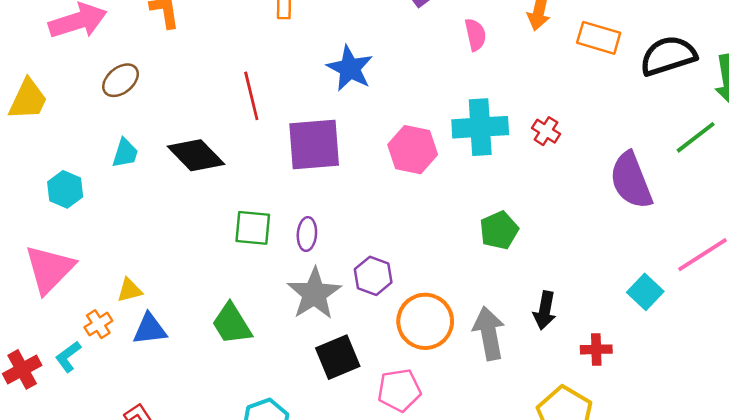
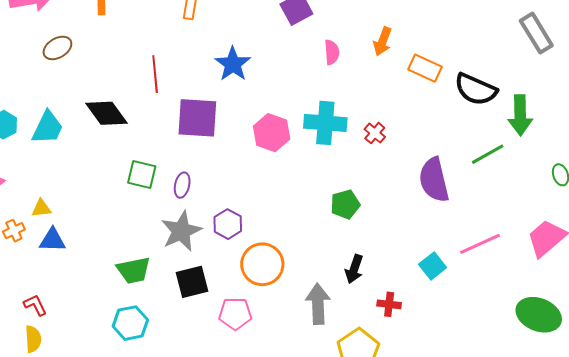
black semicircle: (668, 56) -> (476, 89), turned -147
cyan trapezoid: (125, 153) -> (47, 128), moved, size x1.5
green pentagon: (499, 230) -> (345, 204), moved
green trapezoid: (232, 324) -> (134, 270), moved, turned -78
gray arrow: (489, 333) -> (318, 304), moved

